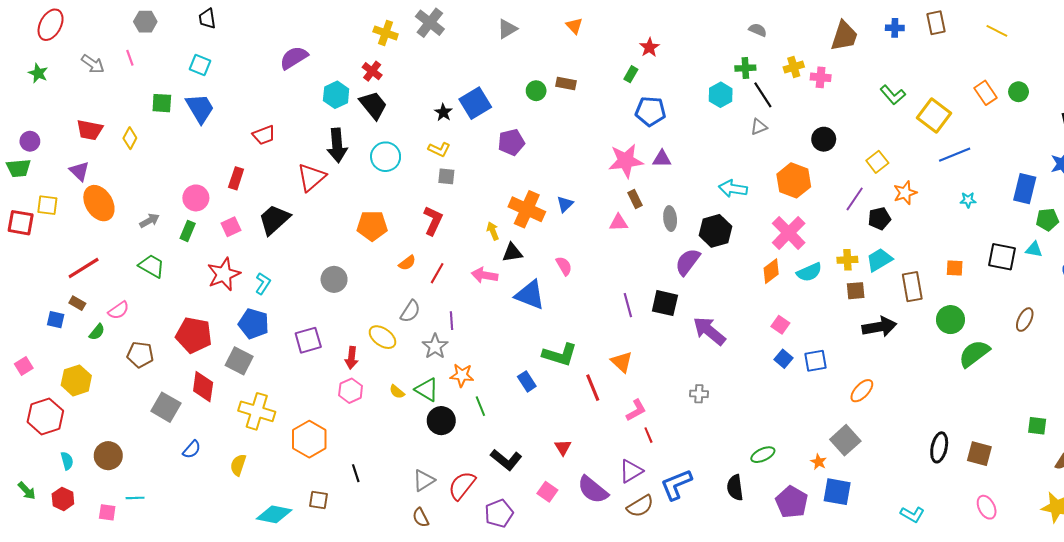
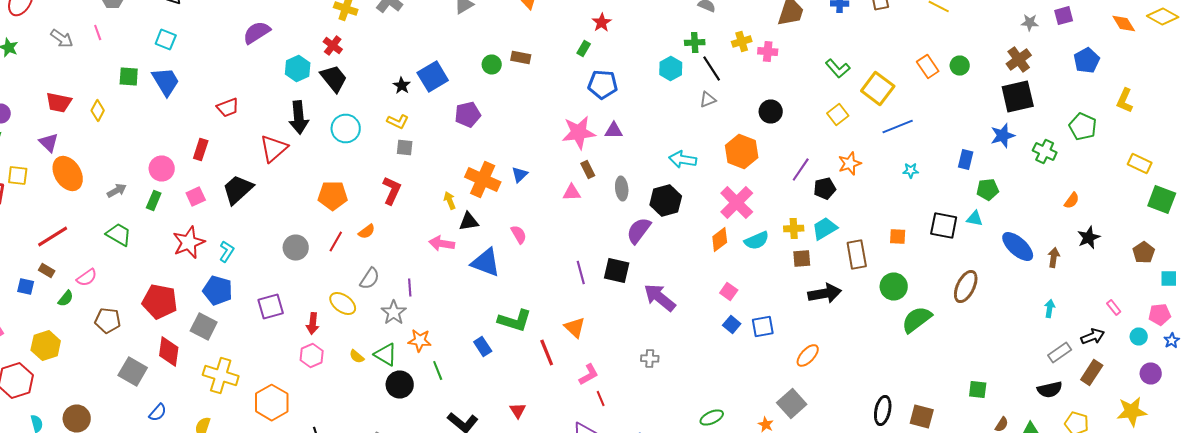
yellow square: (877, 162) -> (838, 114), moved
blue rectangle: (1025, 189) -> (966, 160), size x0.7
red line: (437, 273) -> (336, 242), moved
brown ellipse: (1025, 320) -> (966, 286), size x1.4

